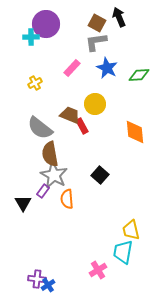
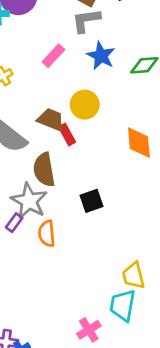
brown semicircle: (50, 154) -> (44, 170), moved
black square: (100, 175) -> (91, 201), turned 30

